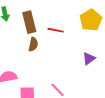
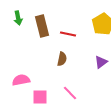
brown semicircle: (33, 44) -> (62, 59), moved

